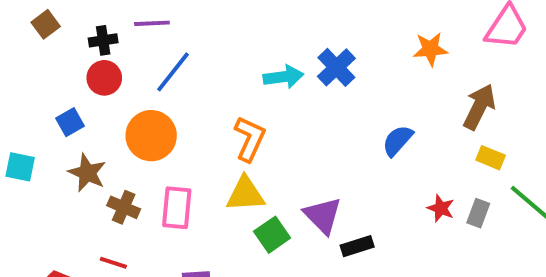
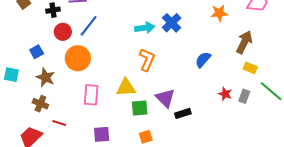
red circle: (104, 78) -> (63, 32), moved
orange L-shape: (250, 139) -> (147, 60), moved
brown cross: (124, 207) -> (40, 104), moved
green square: (272, 235) -> (140, 108), turned 30

